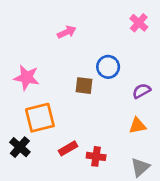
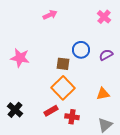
pink arrow: (67, 32) -> (50, 15), moved
purple semicircle: (142, 91) -> (106, 55), moved
orange square: (40, 118) -> (63, 88), moved, turned -30

